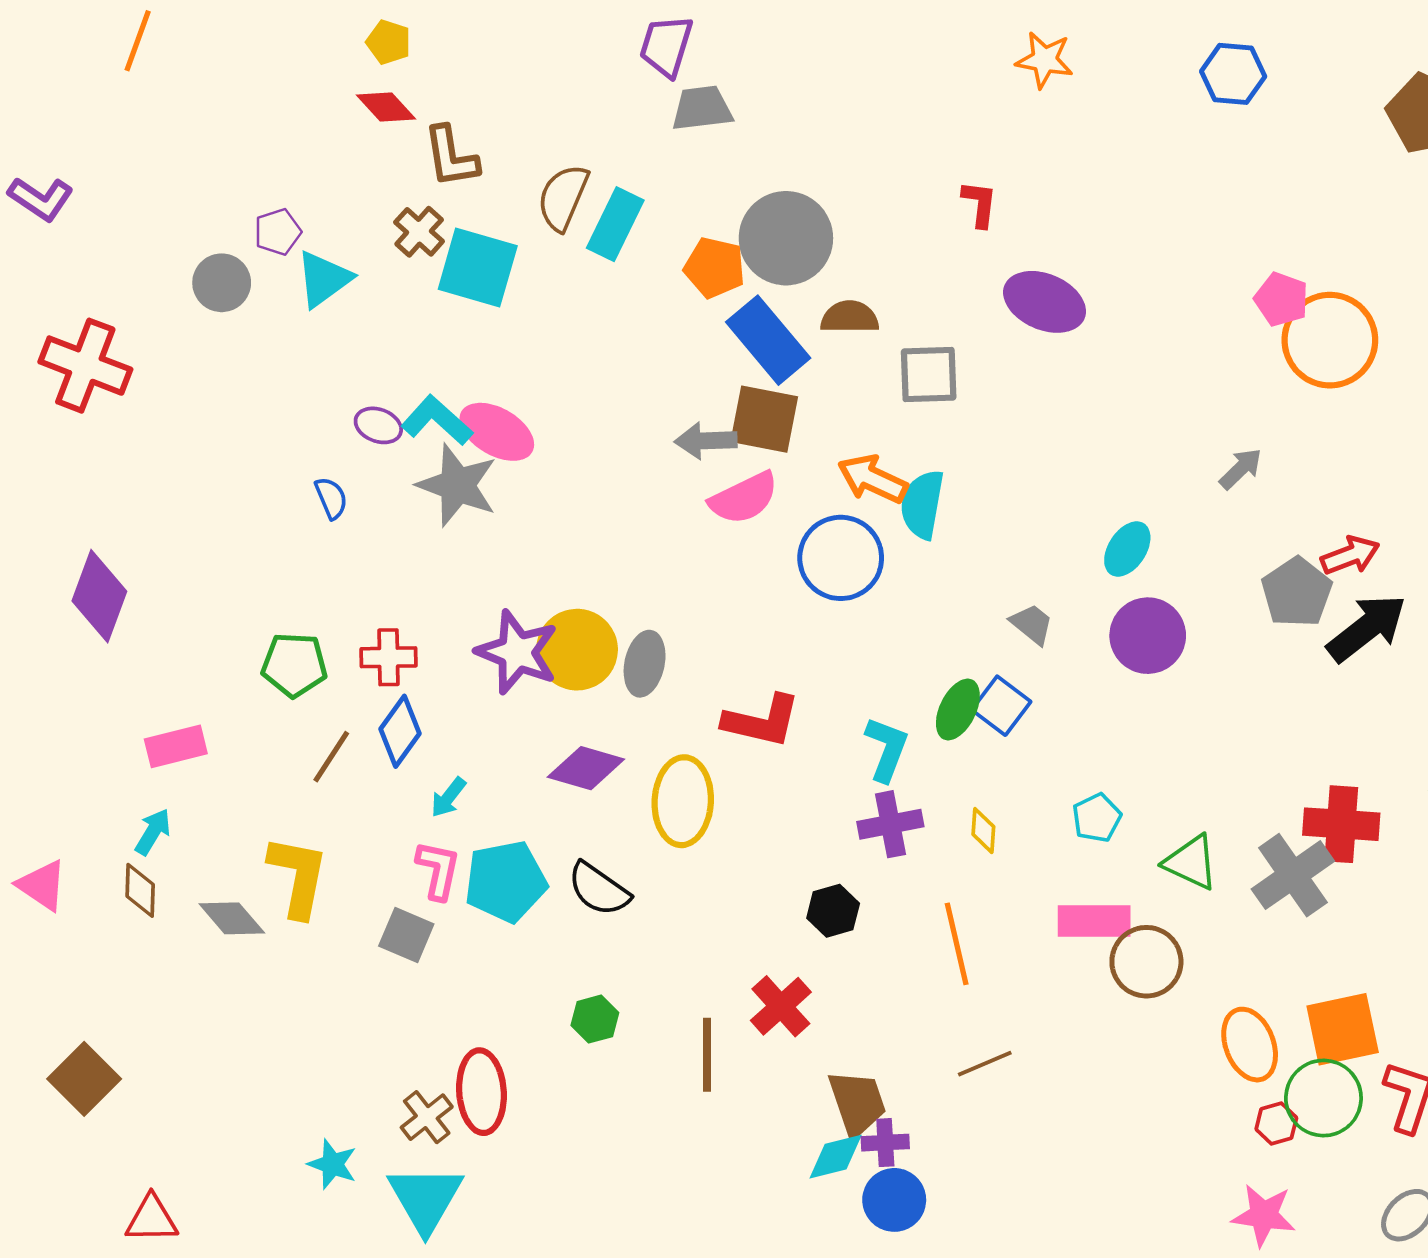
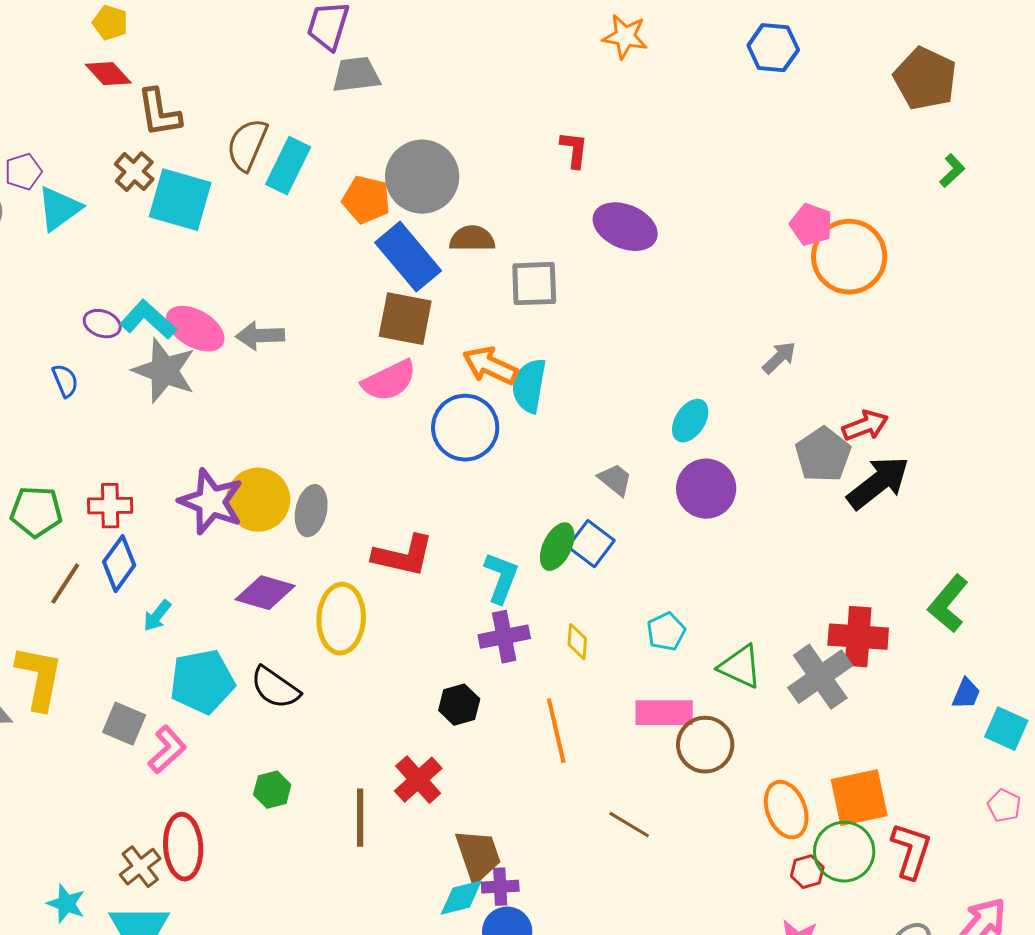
gray arrow: (706, 441) -> (260, 336), moved
pink L-shape: (438, 870) -> (167, 750), moved, turned 36
brown line: (985, 1064) -> (629, 825), moved, turned 54

